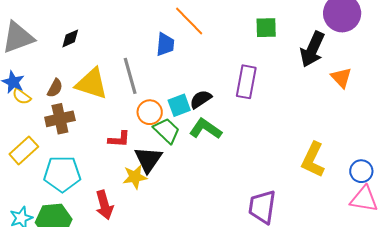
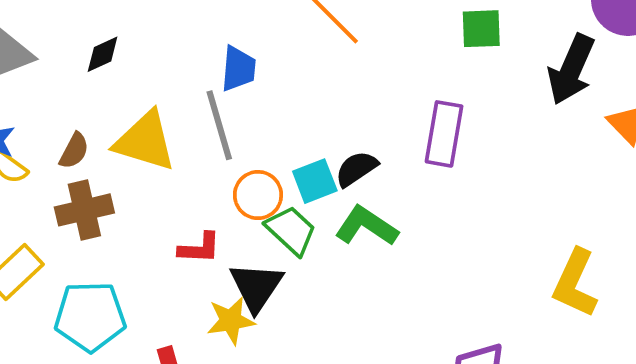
blue trapezoid: (165, 44) -> (238, 69), moved

